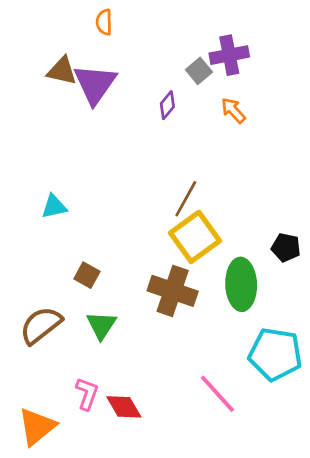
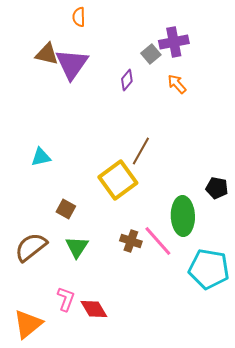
yellow square: (195, 237) -> (118, 180), moved
brown cross: (173, 291) -> (131, 241), moved, size x0.6
pink line: (217, 394) -> (158, 241), moved

